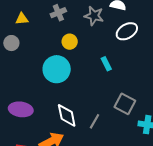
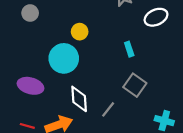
yellow circle: (70, 42) -> (80, 32), moved
cyan circle: (57, 69) -> (64, 58), moved
gray square: (125, 104) -> (135, 85), moved

